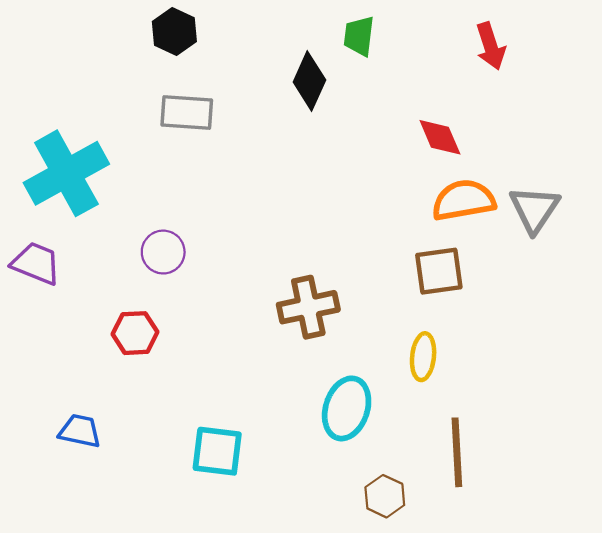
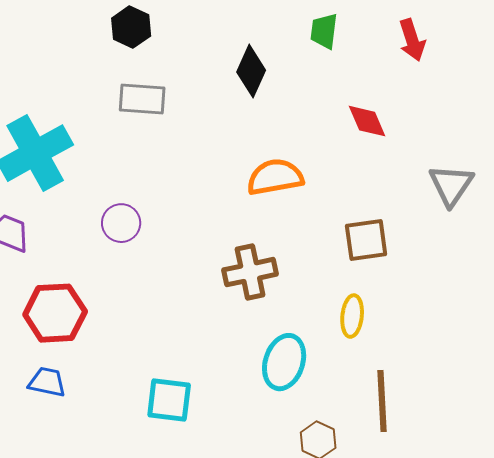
green trapezoid: (359, 36) -> (324, 31), moved
orange semicircle: (464, 200) -> (275, 177), moved
red hexagon: (135, 333) -> (55, 313), moved, size x1.5

